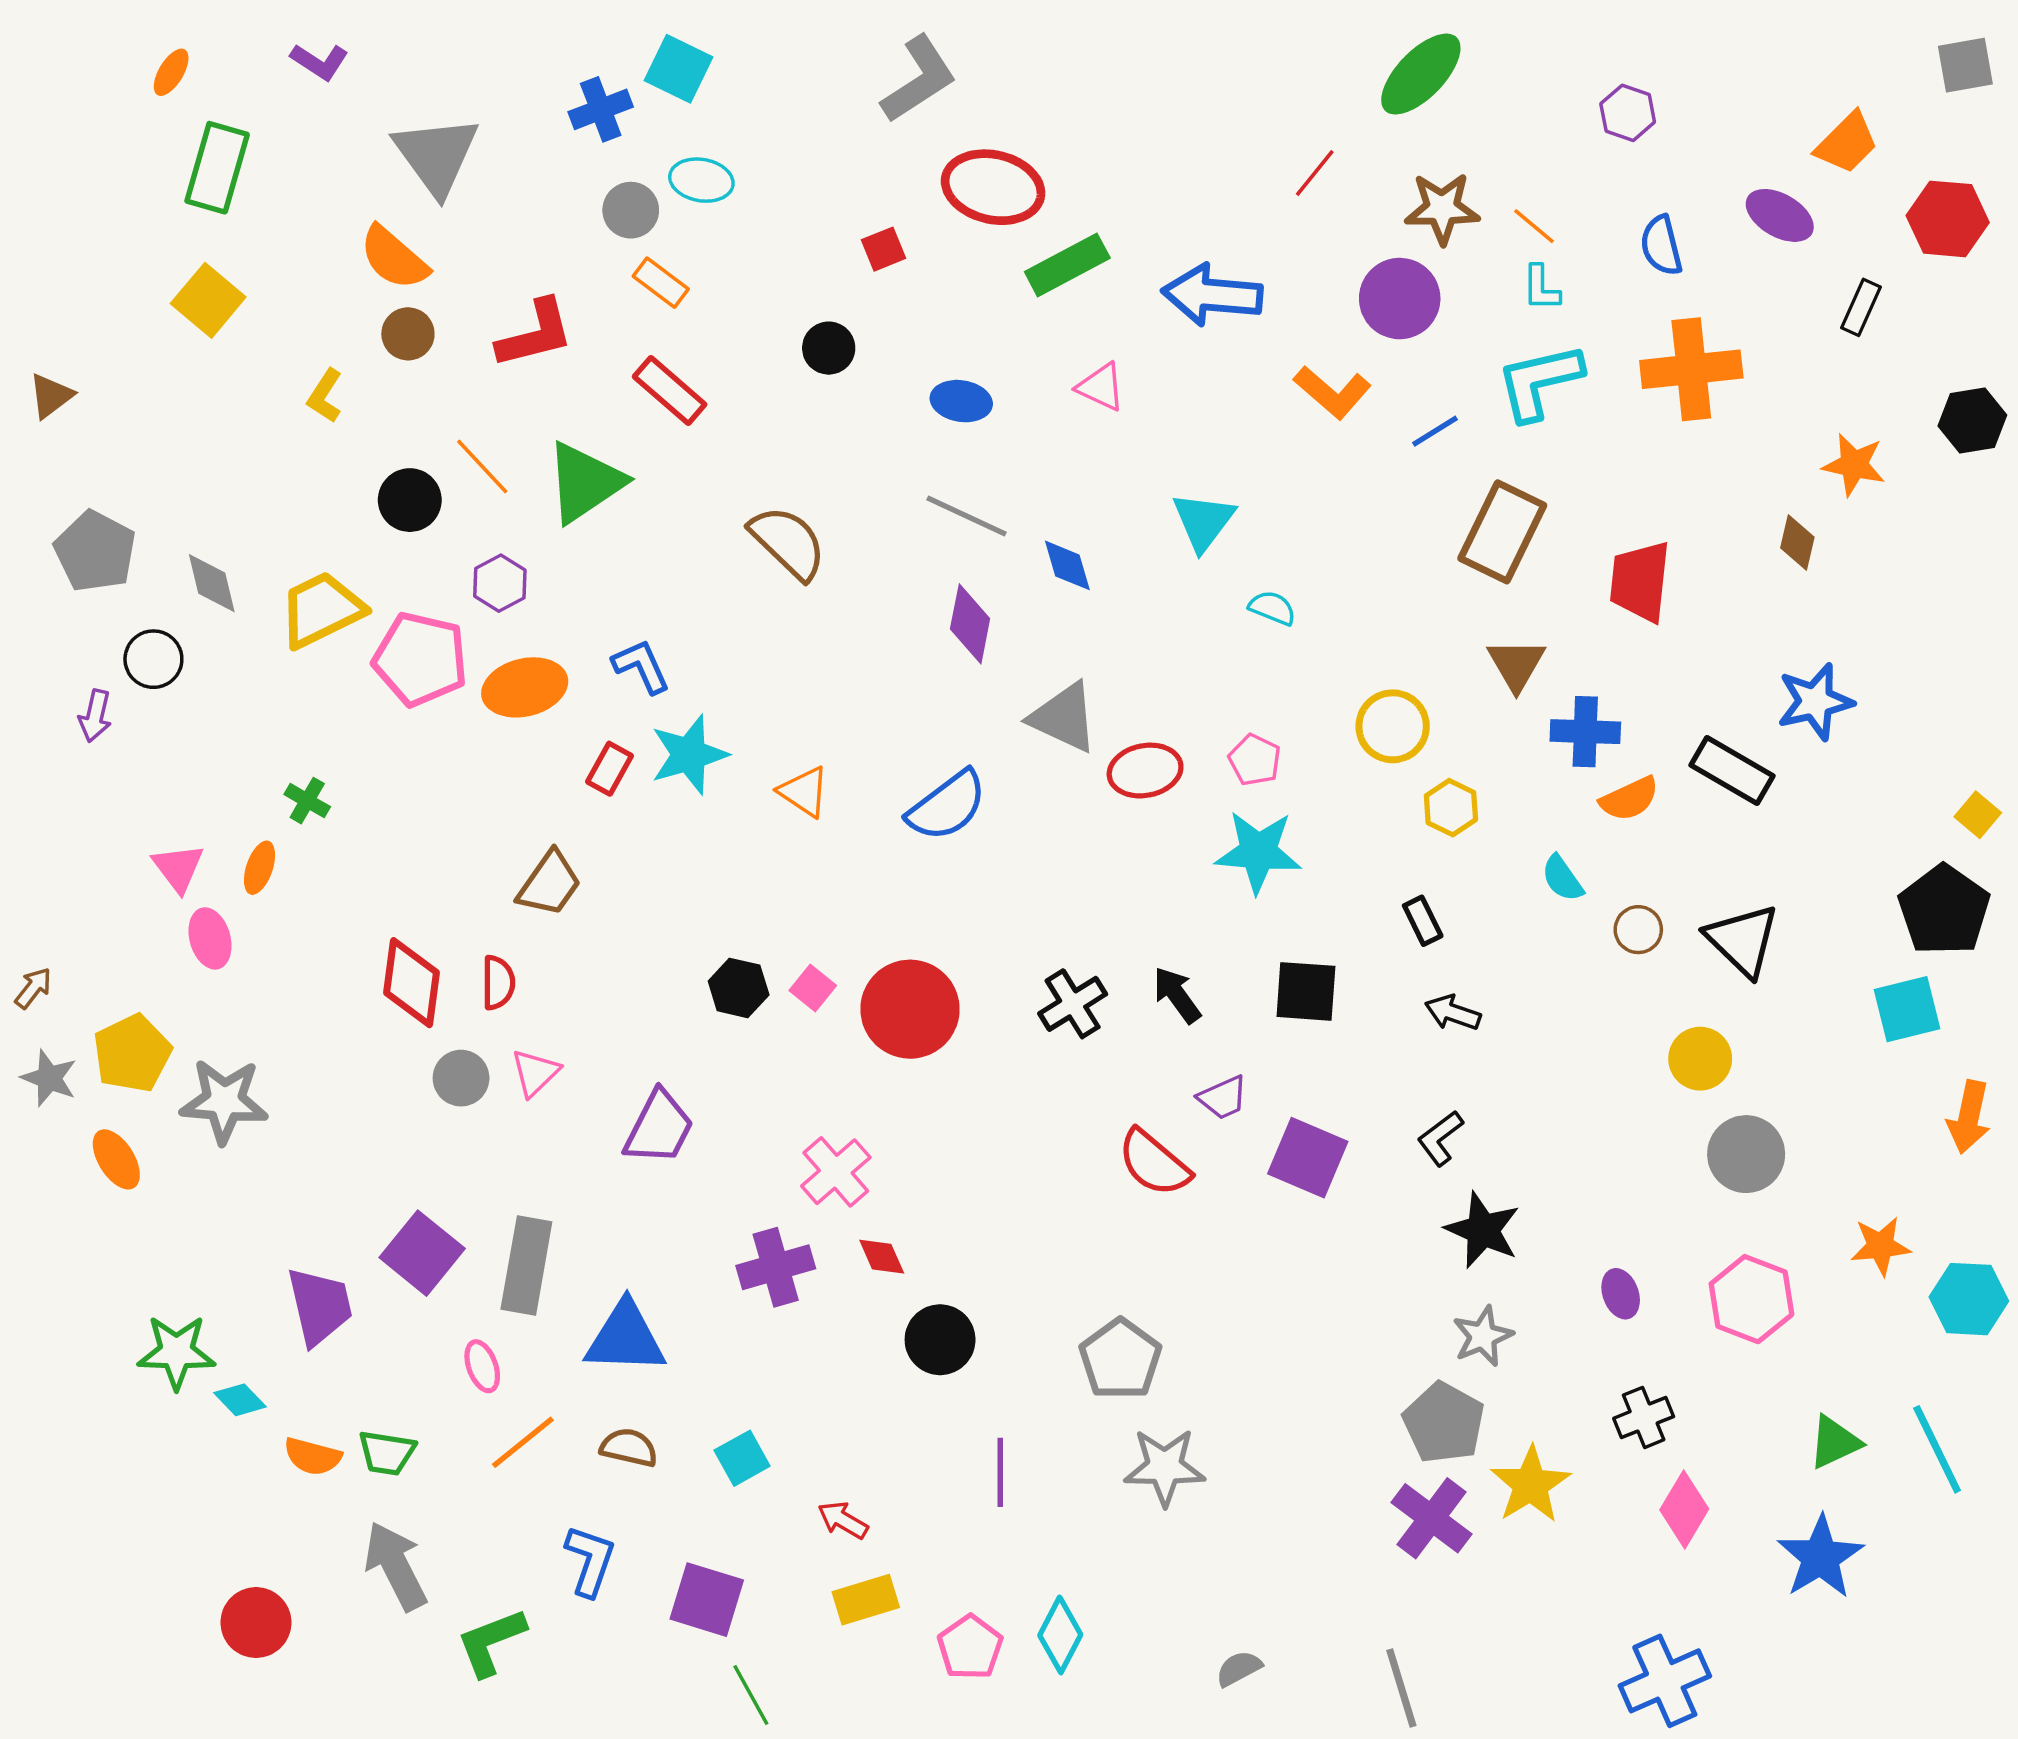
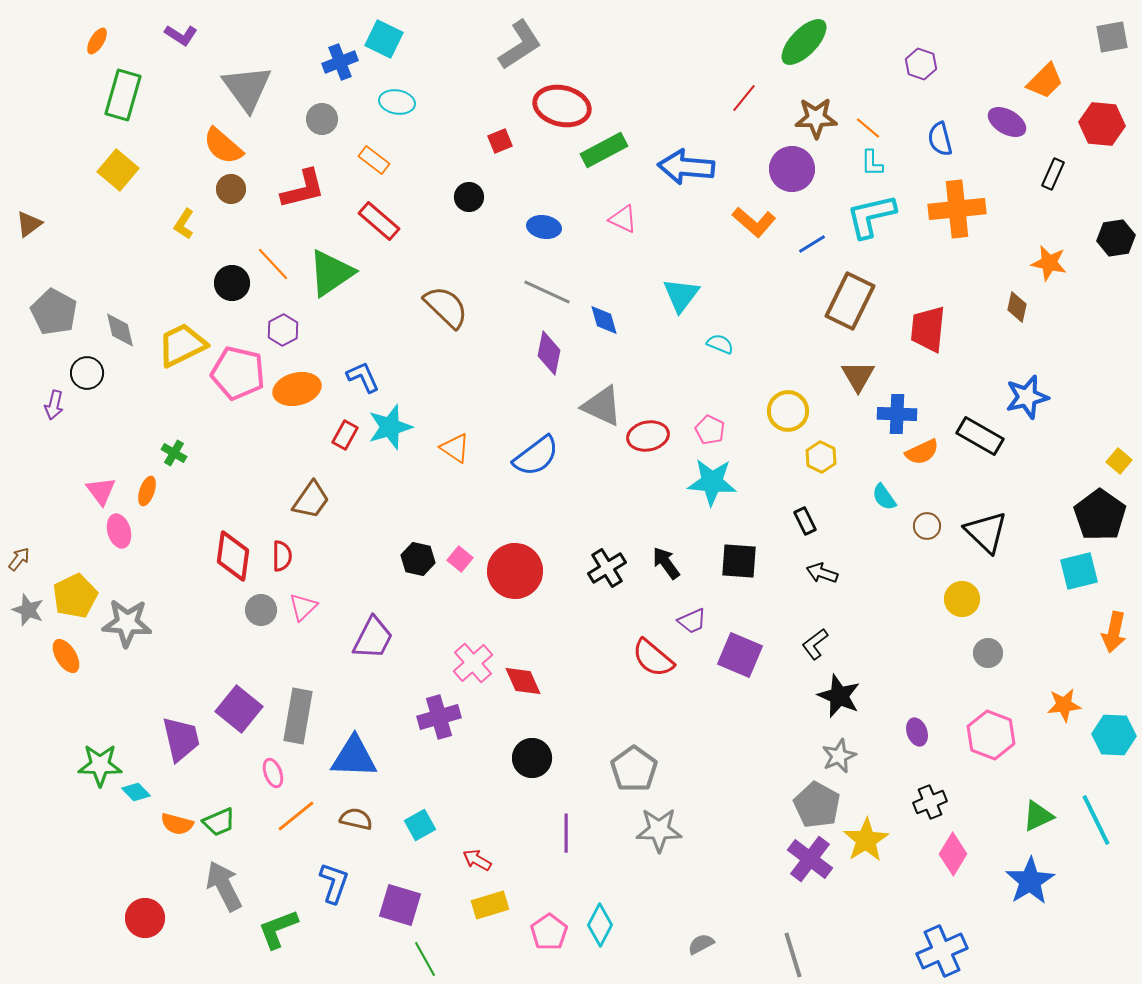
gray circle: (631, 210) -> (322, 119), moved
gray circle: (1746, 1154) -> (988, 653), size x0.7
red diamond: (882, 1257) -> (523, 681), moved, size x1.4
green trapezoid: (387, 1453) -> (219, 822), turned -32

